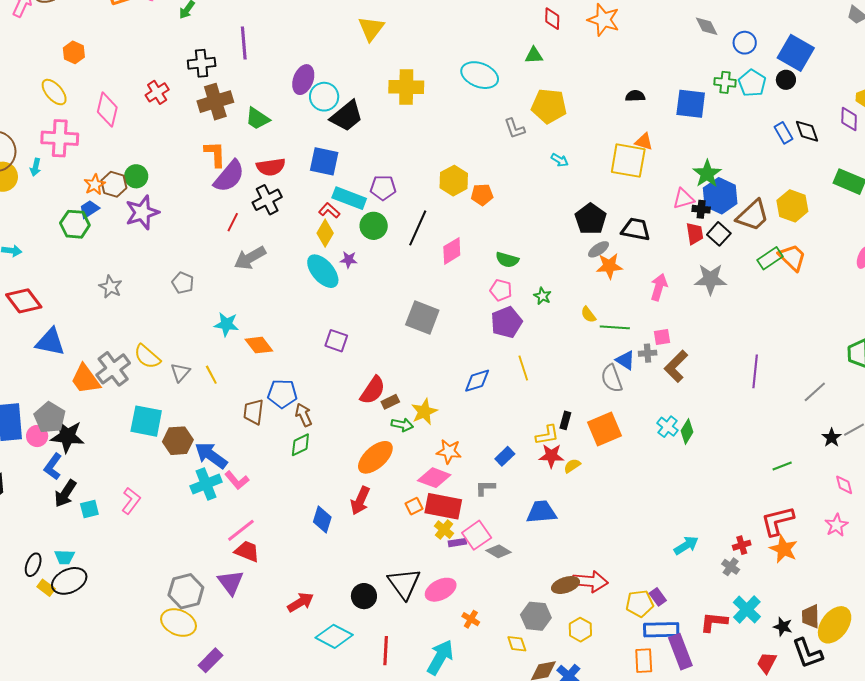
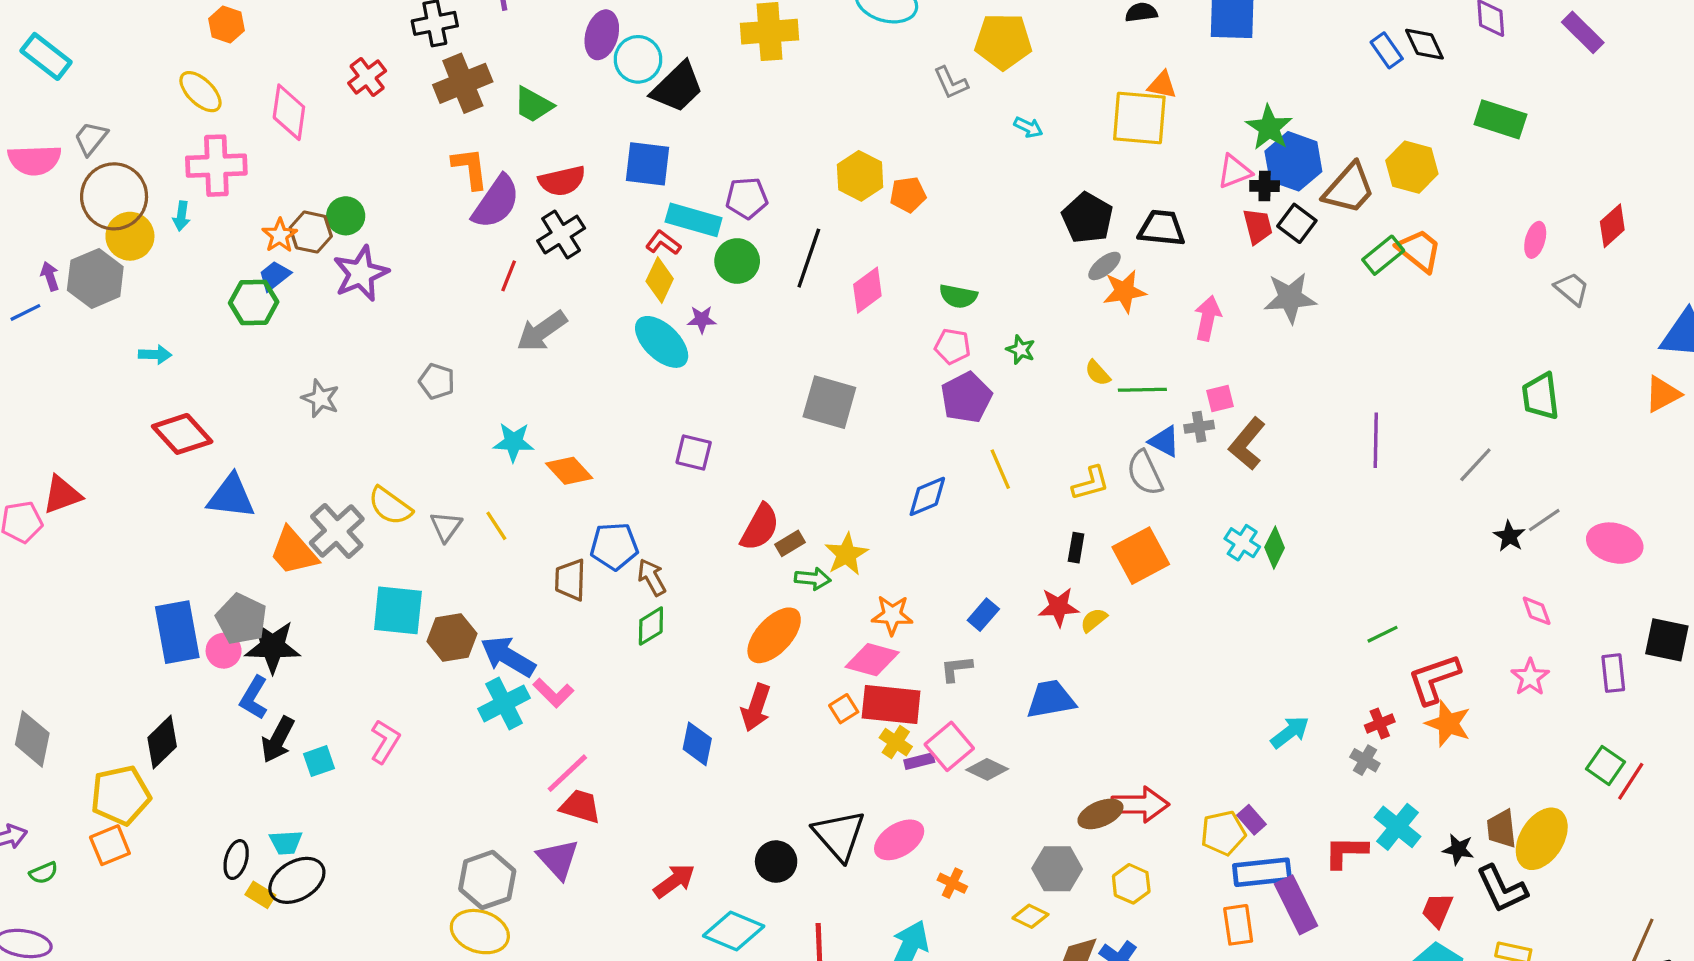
yellow L-shape: (547, 435) -> (1091, 483), moved
green line: (782, 466) -> (1383, 634), moved
yellow diamond: (517, 644) -> (1030, 916), turned -40

